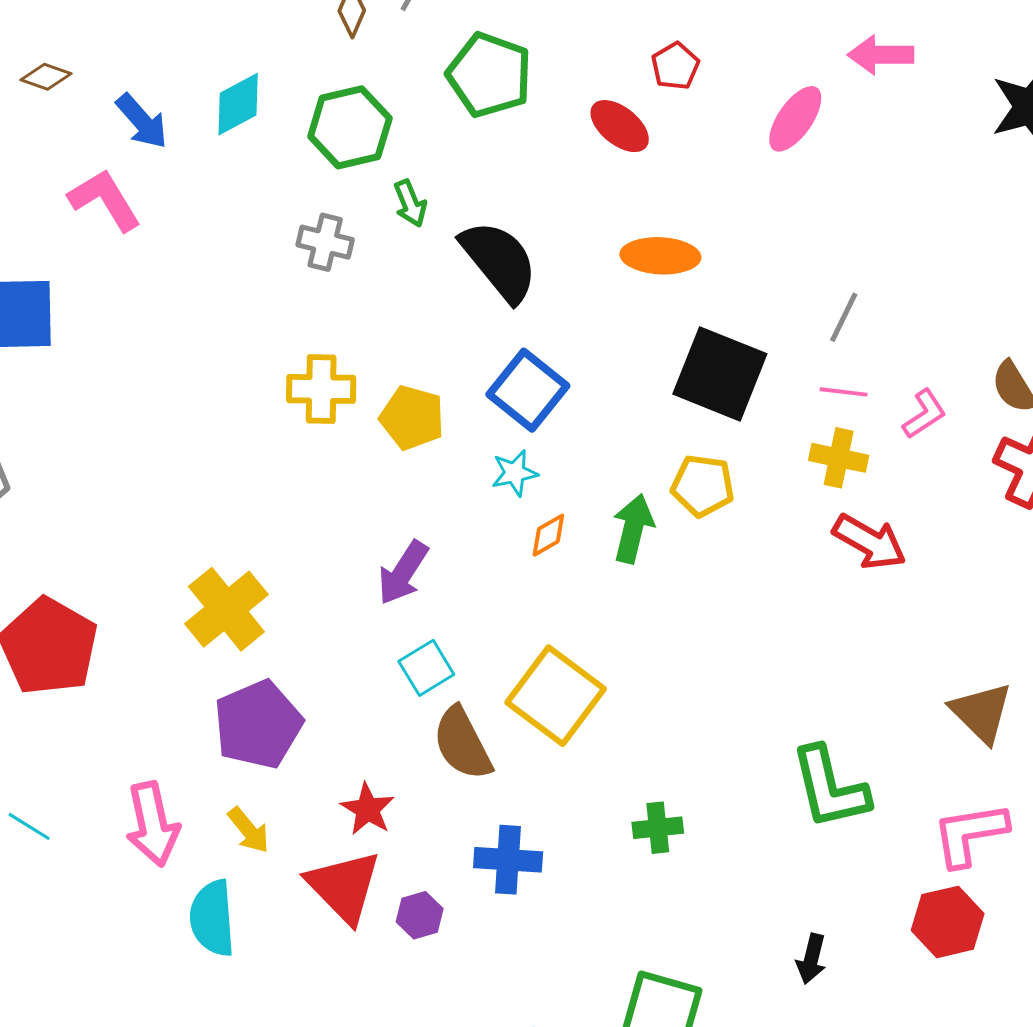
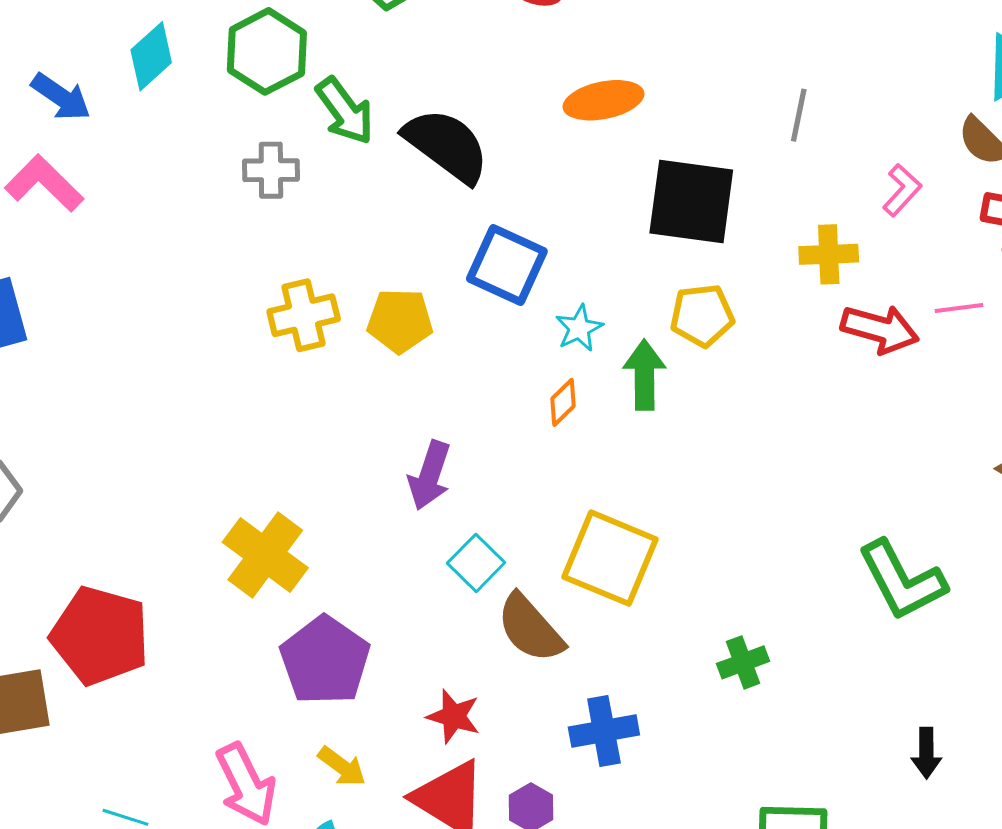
green arrow: (410, 203) -> (345, 111), size x1.5
pink line: (844, 392) -> (959, 308), moved
cyan star: (515, 473) -> (579, 328), moved

